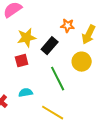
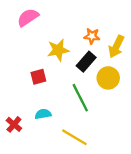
yellow star: (27, 38) -> (58, 50), moved
black rectangle: (50, 46) -> (86, 62), moved

